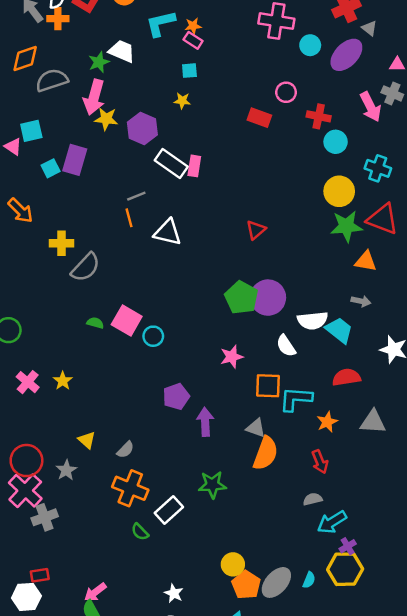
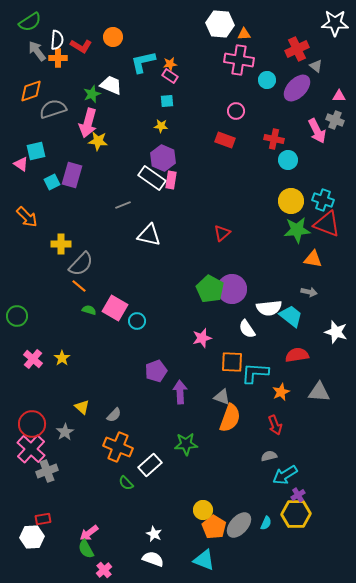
pink circle: (286, 92) -> (236, 111), moved
purple hexagon: (142, 129) -> (163, 158), moved
cyan cross: (378, 168) -> (323, 200), moved
orange line: (129, 218) -> (79, 286), moved, turned -35

